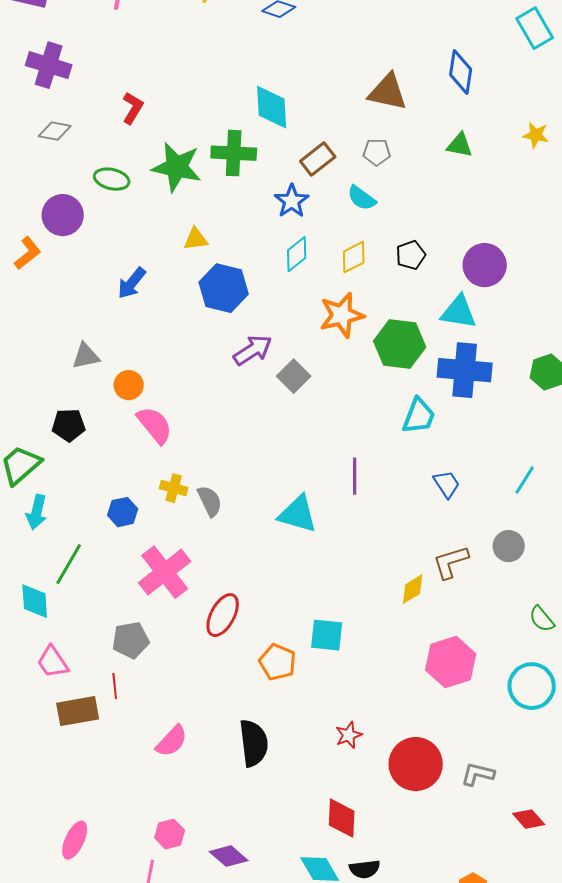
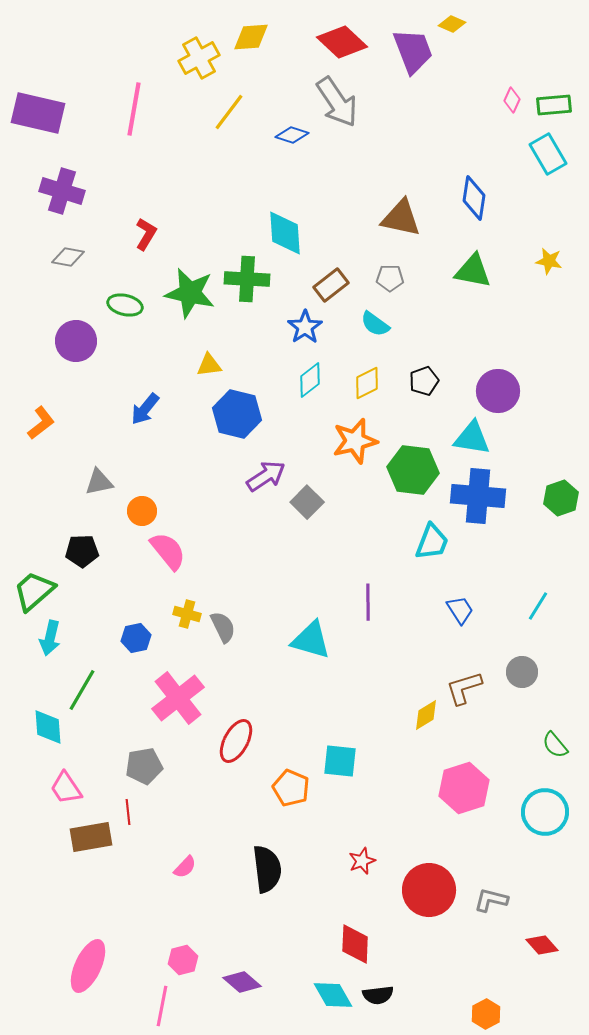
green triangle: (460, 145) -> (473, 271), size x1.4
orange L-shape: (28, 253) -> (41, 423), moved
pink semicircle: (172, 741) -> (185, 867), size x0.7
pink ellipse: (75, 840) -> (88, 966), size x1.4

